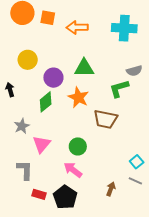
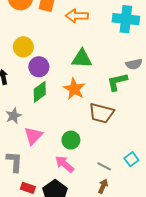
purple circle: (53, 78) -> (39, 67), moved
gray line: (135, 181) -> (104, 166), moved

